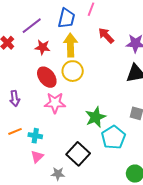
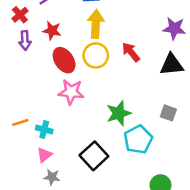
red arrow: (106, 36) -> (131, 52), moved
red star: (43, 47) -> (52, 31), moved
purple arrow: (15, 98) -> (25, 40), moved
gray star: (58, 174) -> (52, 177), moved

